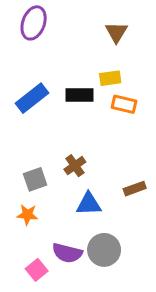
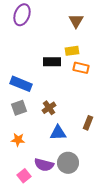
blue rectangle: (32, 98) -> (21, 84), moved, turned 60
gray square: (35, 179) -> (19, 108), moved
brown rectangle: (135, 189) -> (88, 123), turned -48

